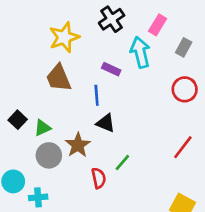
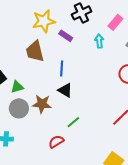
cyan arrow: (140, 52) -> (99, 41), size x0.6
purple rectangle: (111, 69) -> (66, 36), moved
brown star: (78, 145) -> (42, 104), turned 30
red semicircle: (99, 178) -> (56, 142), moved, turned -119

